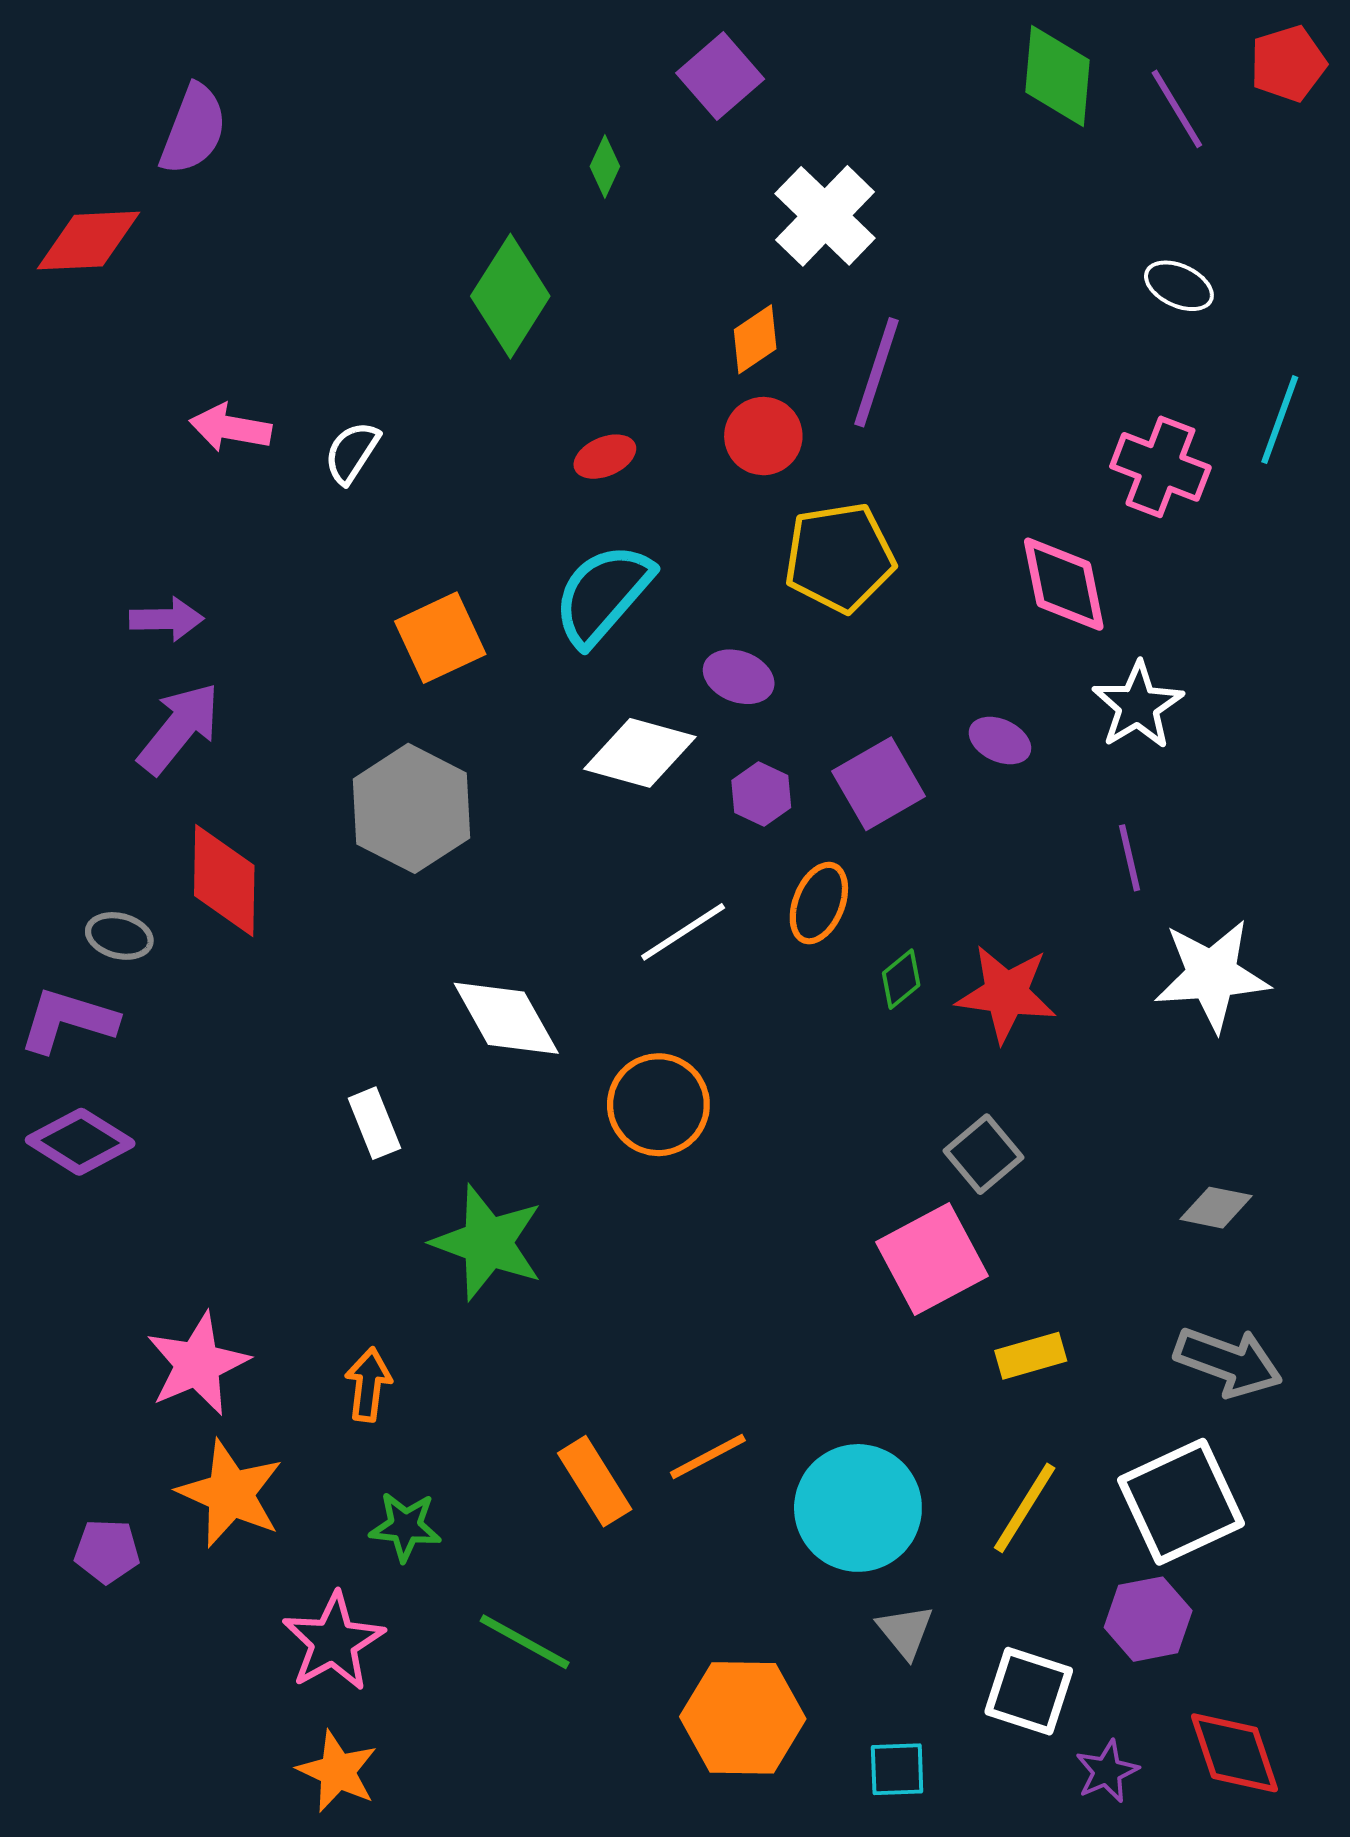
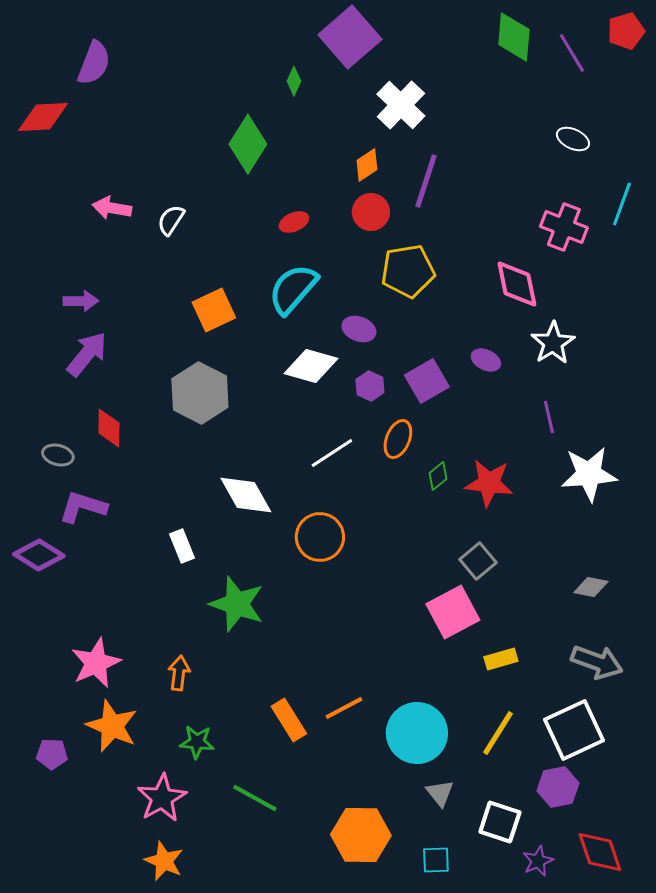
purple square: (720, 76) -> (350, 37), size x1.5
red diamond: (224, 880) -> (109, 428), size x0.7
purple L-shape: (68, 1020) -> (83, 507), moved

